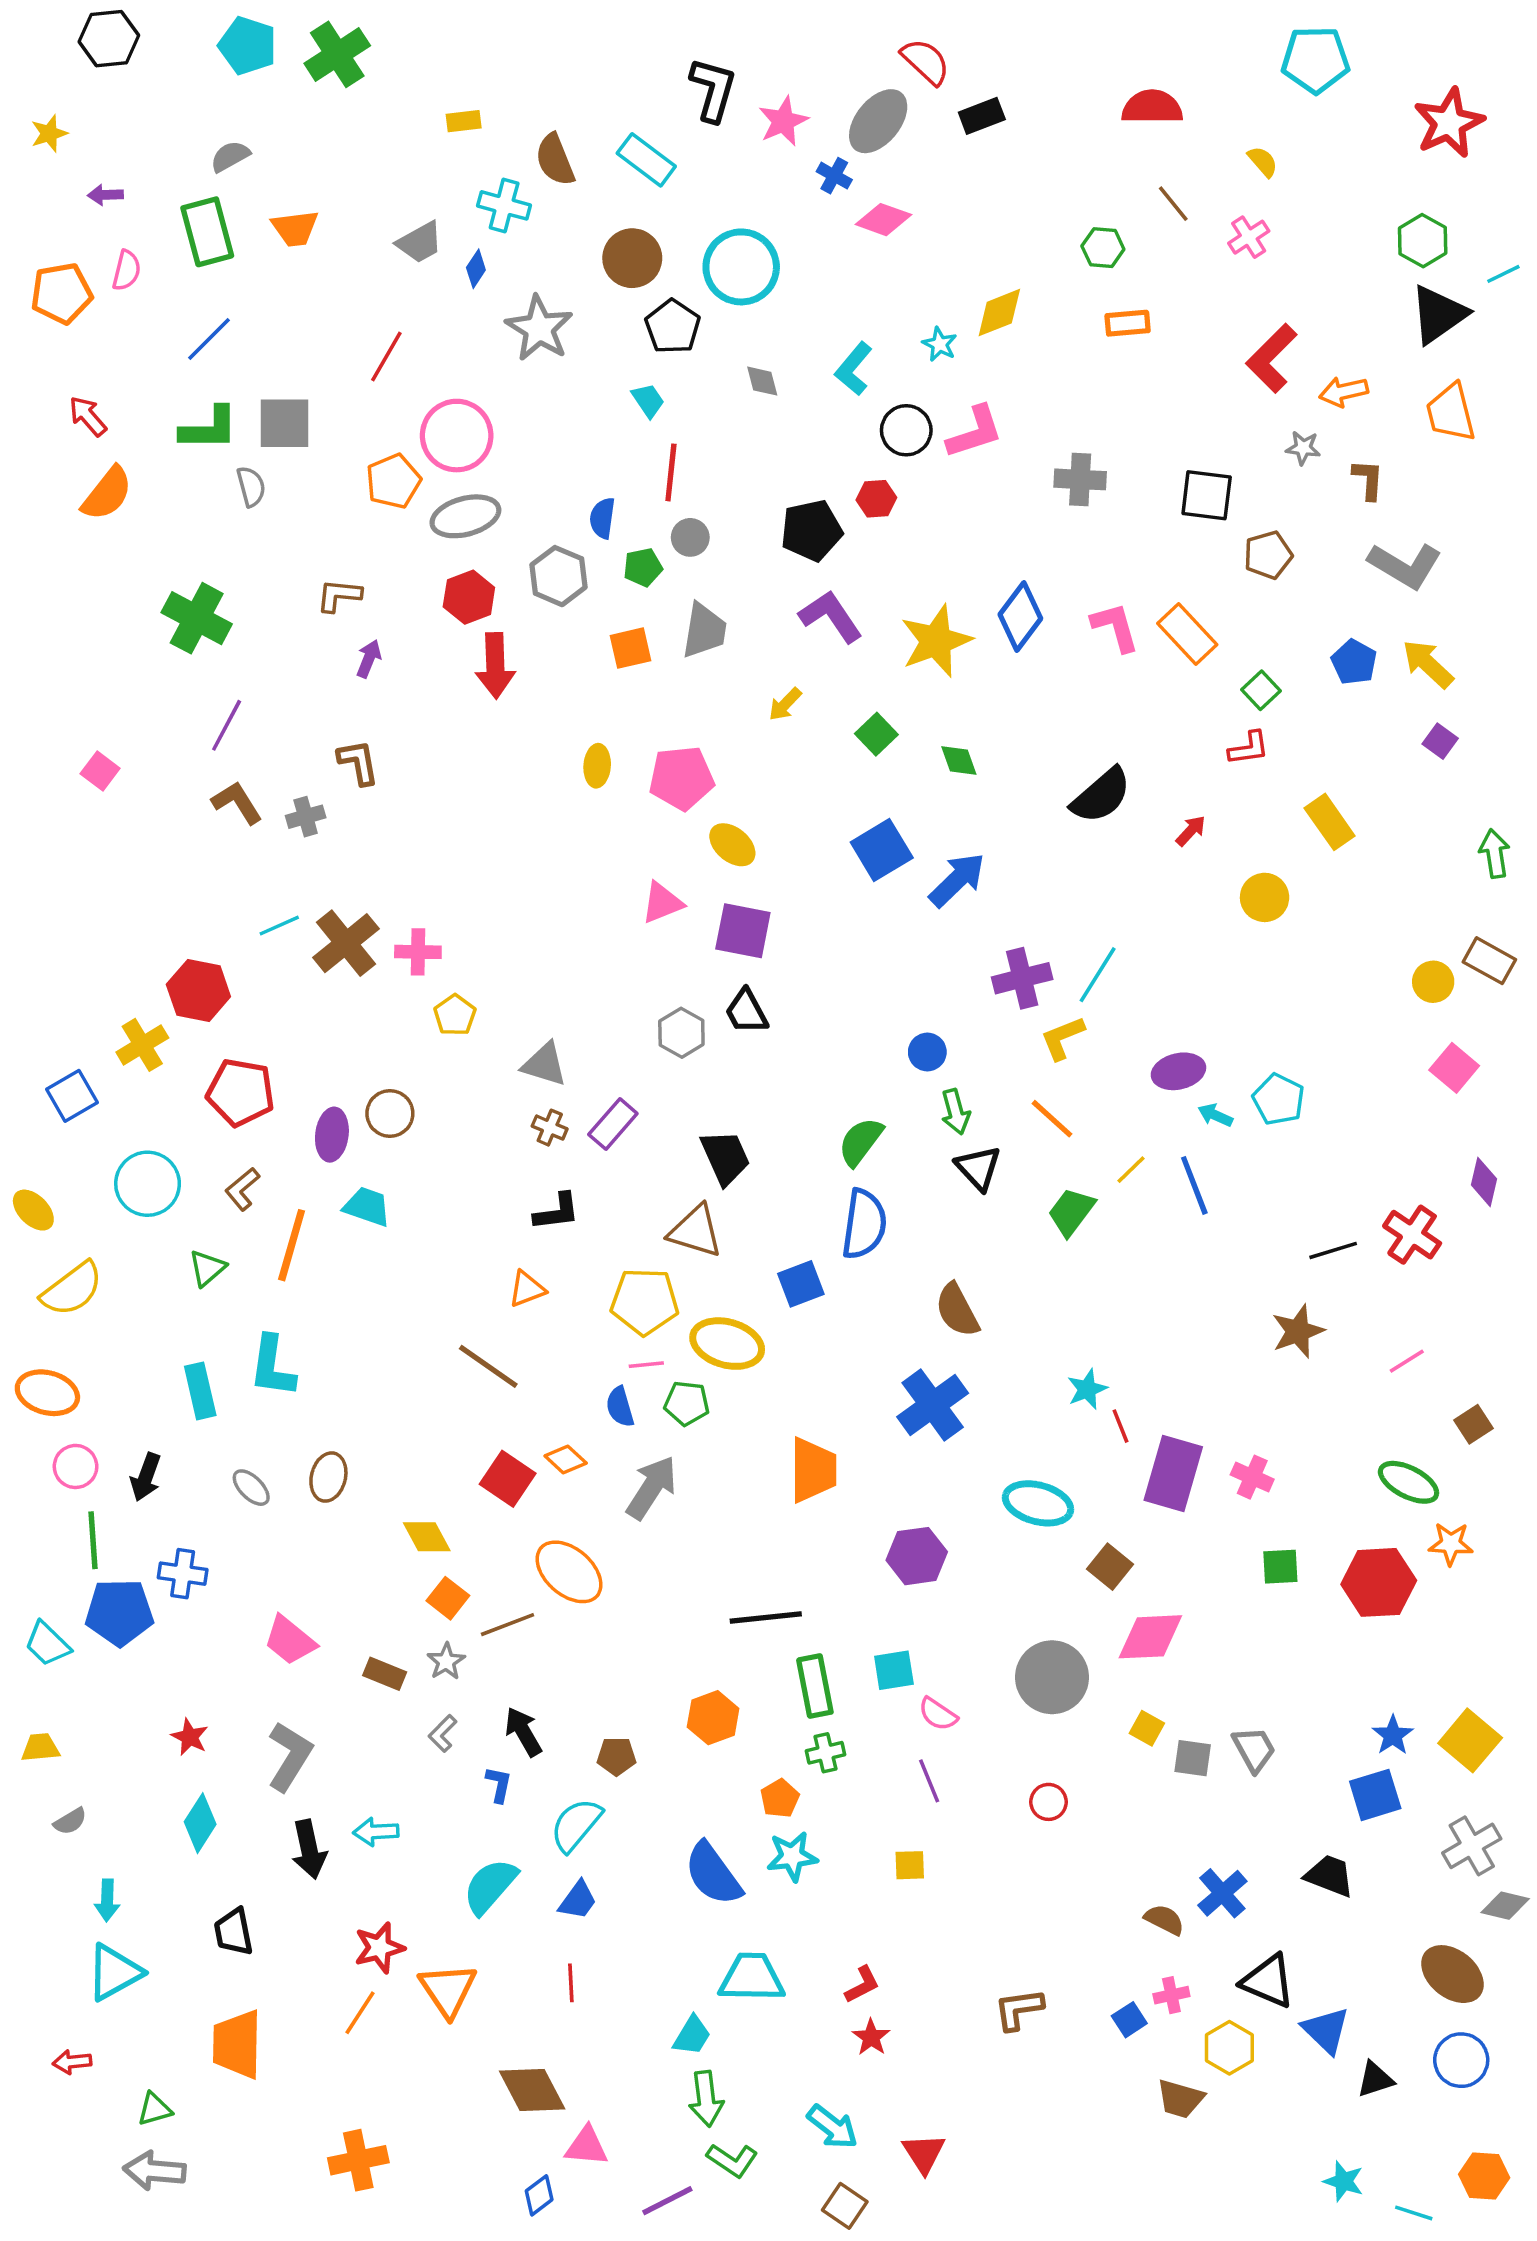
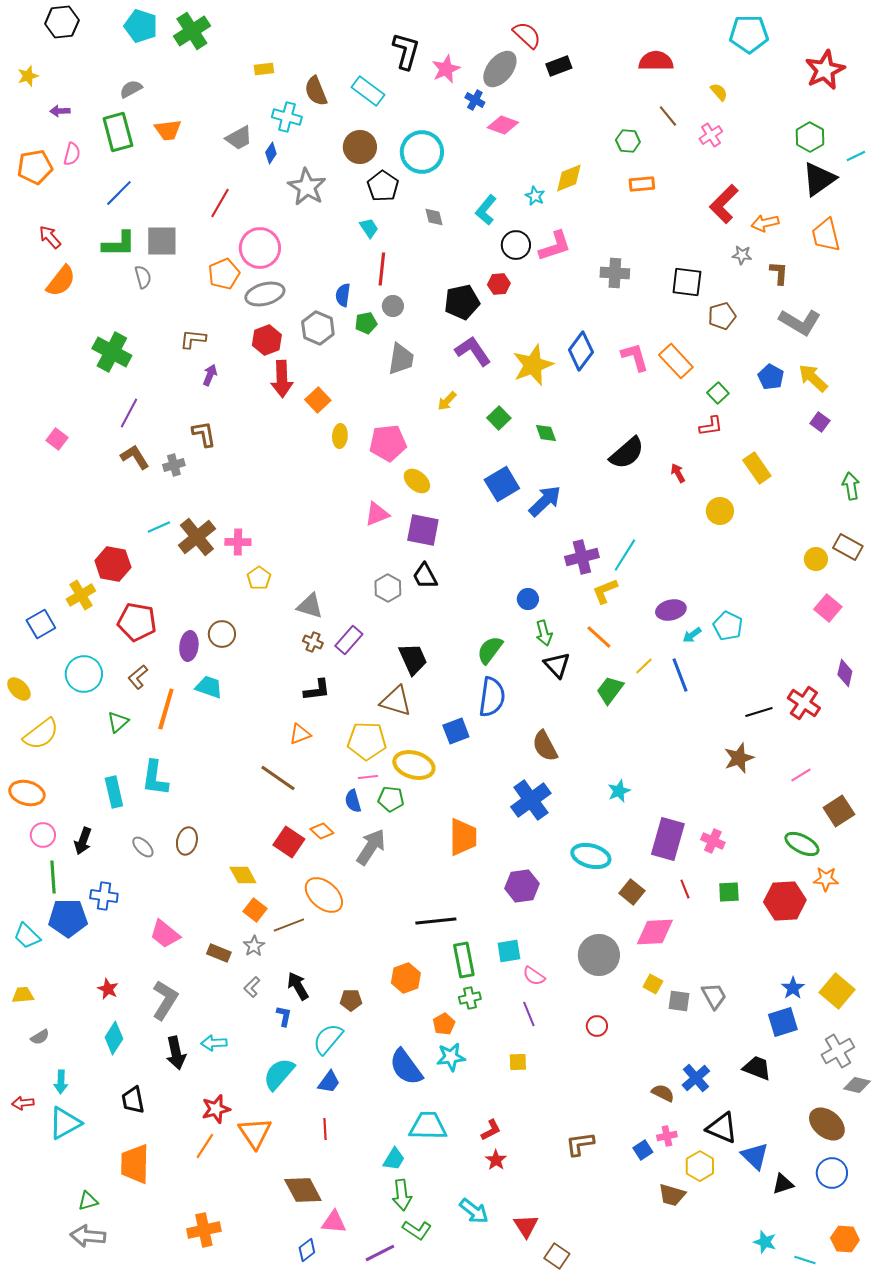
orange square: (631, 648) -> (318, 400), moved, turned -30
red arrow: (1191, 831) -> (678, 473), turned -72
cyan arrow: (1215, 1115) -> (692, 635), turned -60
brown square: (1474, 1424) -> (839, 811), size x1.4
red line: (1121, 1426) -> (685, 889), moved
red arrow: (72, 2062) -> (23, 1103), moved
brown square: (845, 2206) -> (557, 1256), moved

